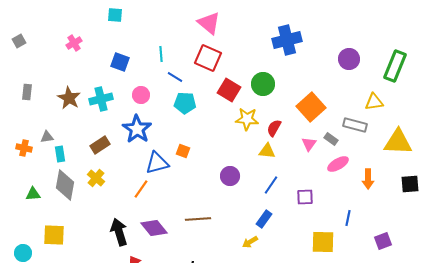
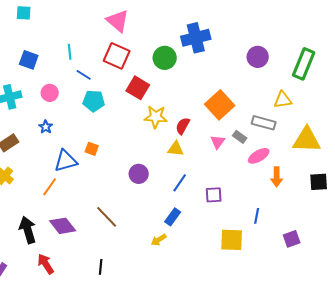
green circle: (263, 84) -> (165, 58), moved
blue star: (137, 129) -> (46, 127), size x0.5
pink ellipse: (338, 164) -> (259, 156), moved
brown line: (198, 219) -> (107, 217), turned 50

